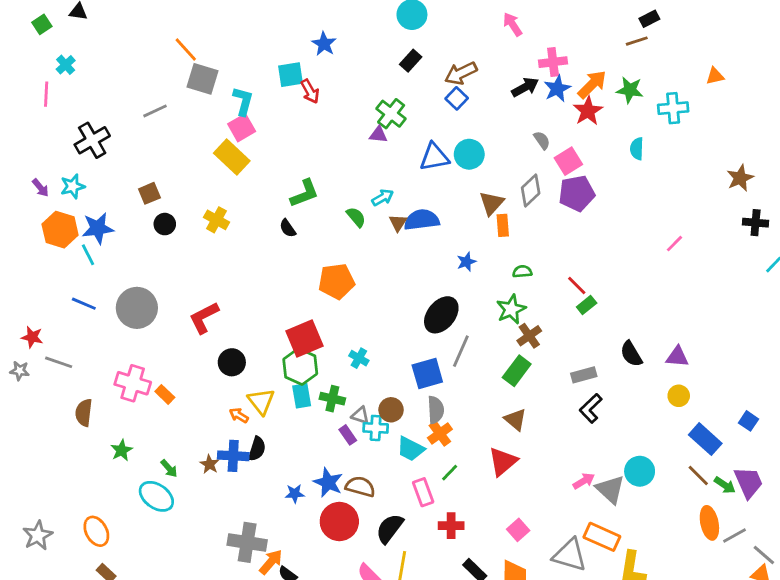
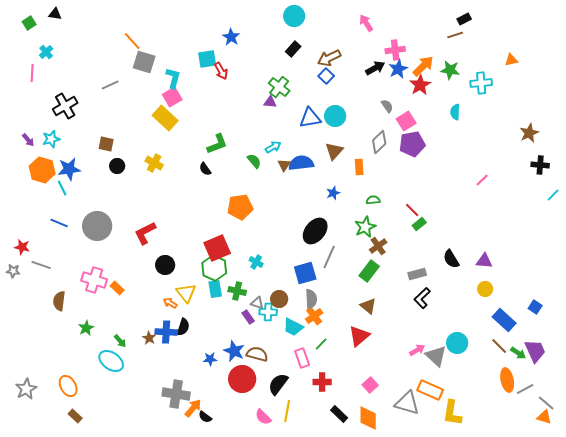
brown square: (149, 193) -> (106, 144), turned 35
brown triangle: (492, 203) -> (334, 151), moved

